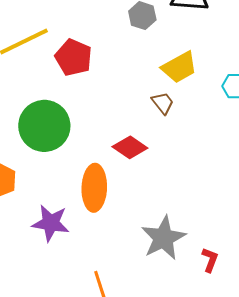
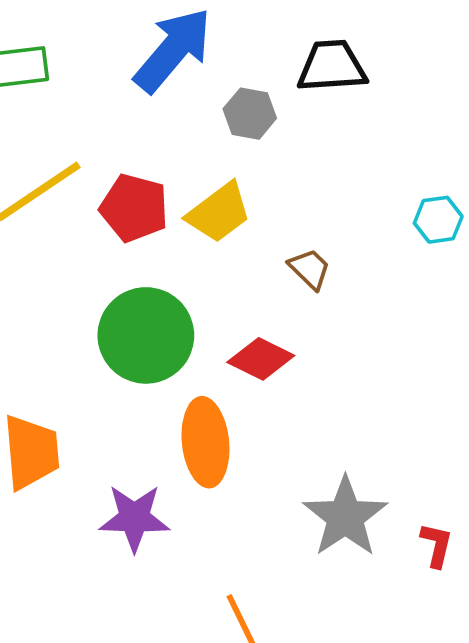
yellow trapezoid: (179, 67) -> (219, 213), moved
green circle: (44, 126) -> (146, 335), moved

